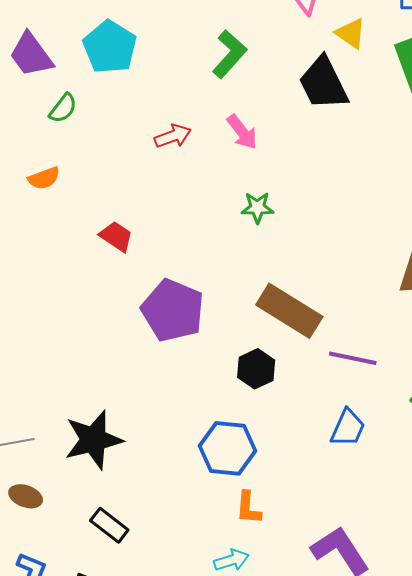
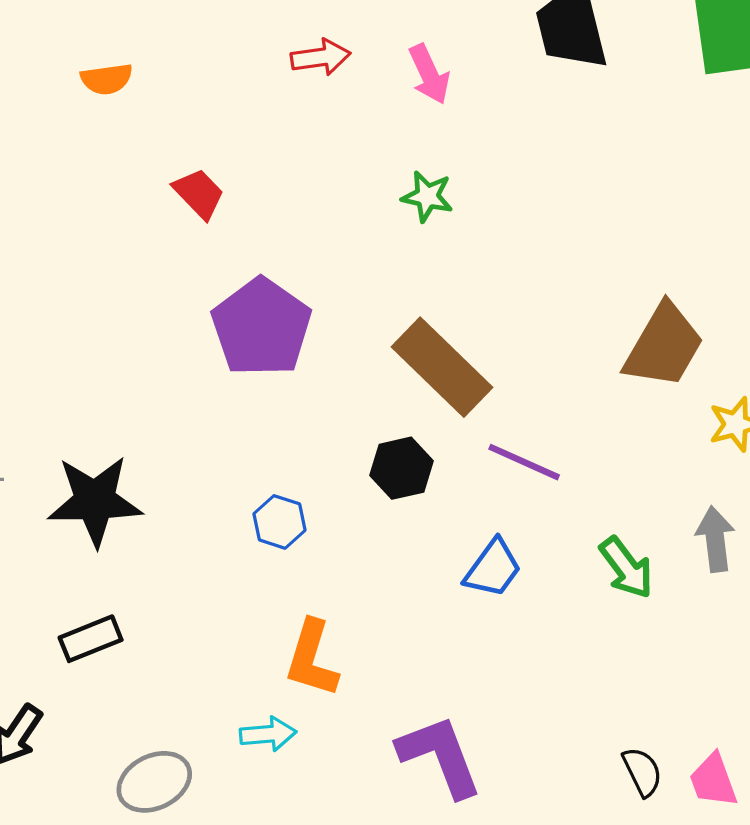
black hexagon: (256, 369) -> (402, 468), moved
blue hexagon: (228, 448) -> (280, 522), moved, size x0.6
orange L-shape: (248, 508) -> (312, 659), size x1.4
black rectangle: (109, 525) -> (91, 639), turned -72

